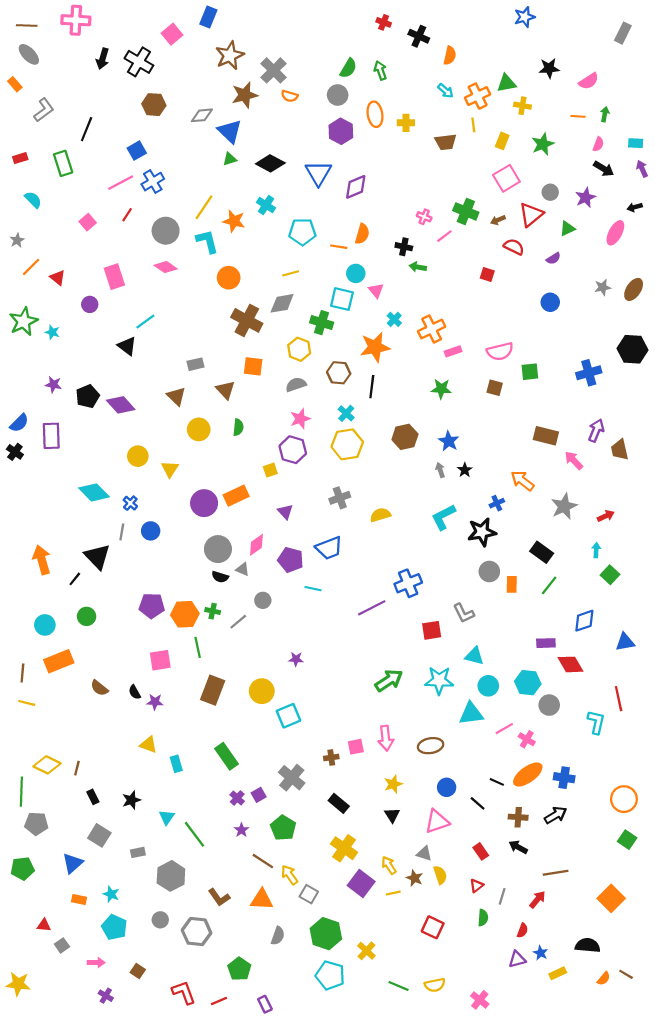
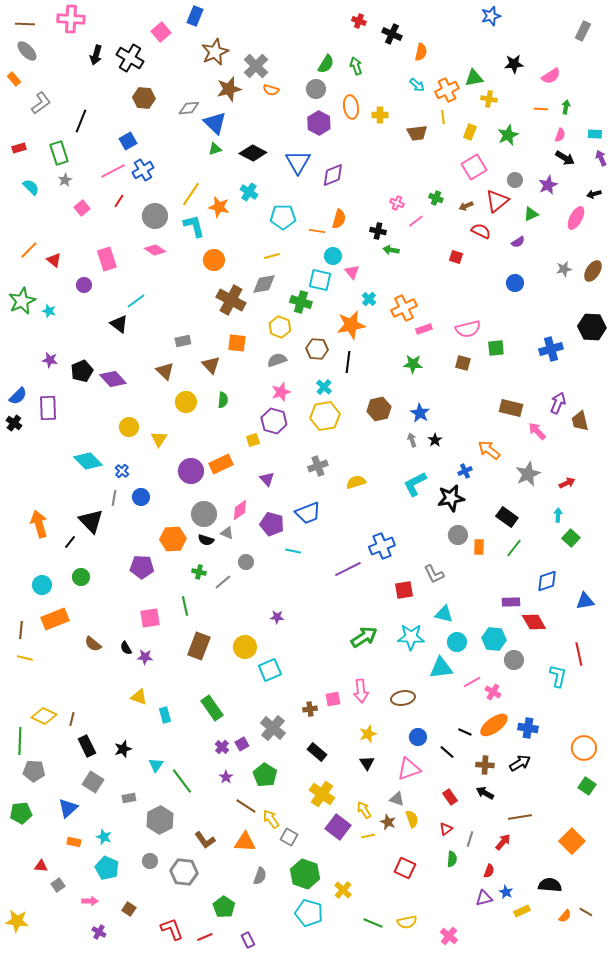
green cross: (466, 211) -> (436, 198), size x0.6
gray star: (17, 240) -> (65, 180), moved
orange hexagon: (185, 614) -> (173, 539), moved
black rectangle: (93, 797) -> (87, 746), size x1.5

